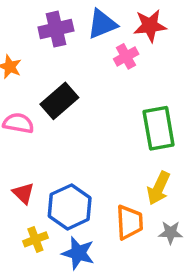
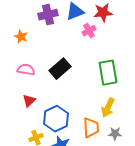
black rectangle: (59, 101) -> (60, 69), moved
red triangle: (23, 193) -> (29, 101), moved, turned 32

